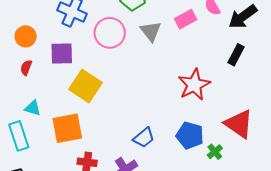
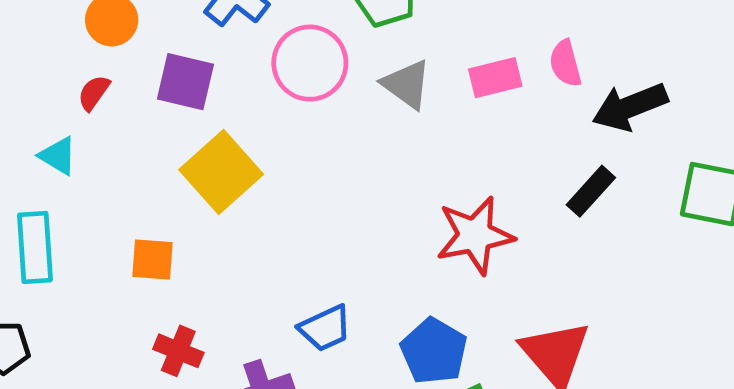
gray triangle: (151, 31) -> (407, 84), turned -30
cyan triangle: (33, 108) -> (58, 156), moved
orange square: (67, 128) -> (153, 259), size x0.6

